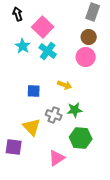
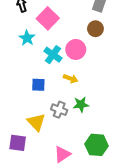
cyan cross: (48, 51) -> (53, 55), moved
pink circle: (86, 57) -> (76, 49), moved
green hexagon: (81, 138) -> (97, 145), moved

